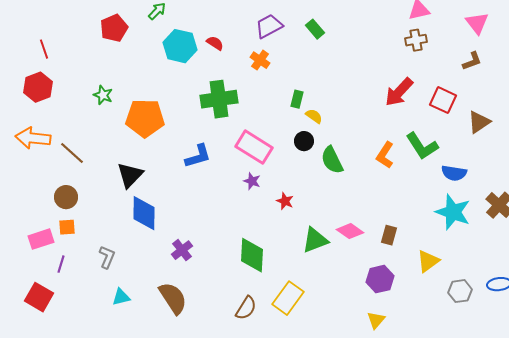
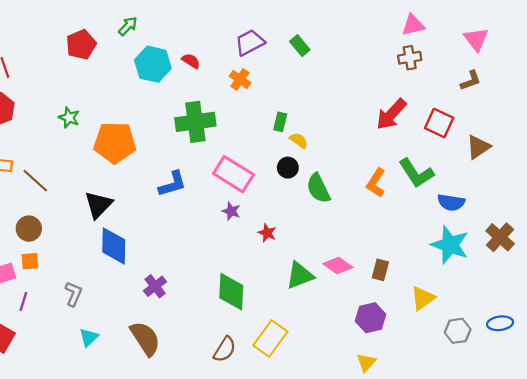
cyan triangle: (121, 297) -> (89, 337), turned -30

